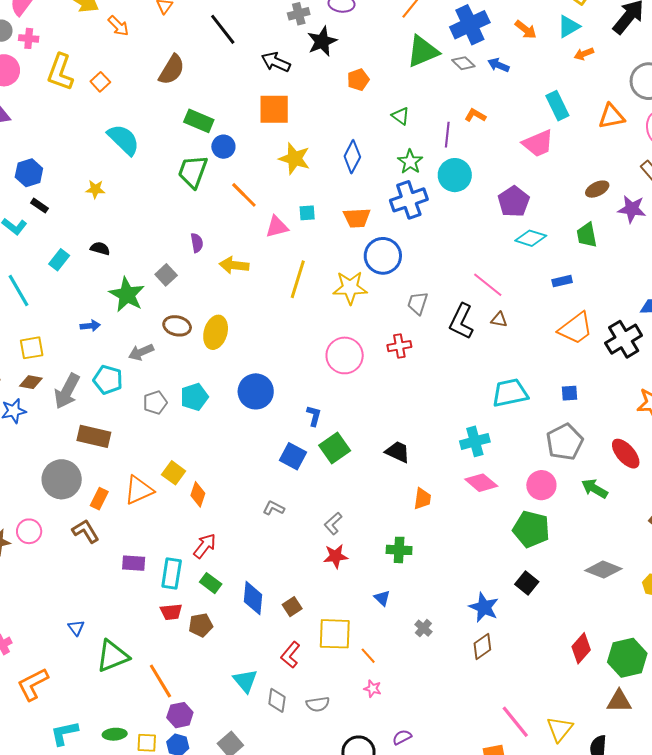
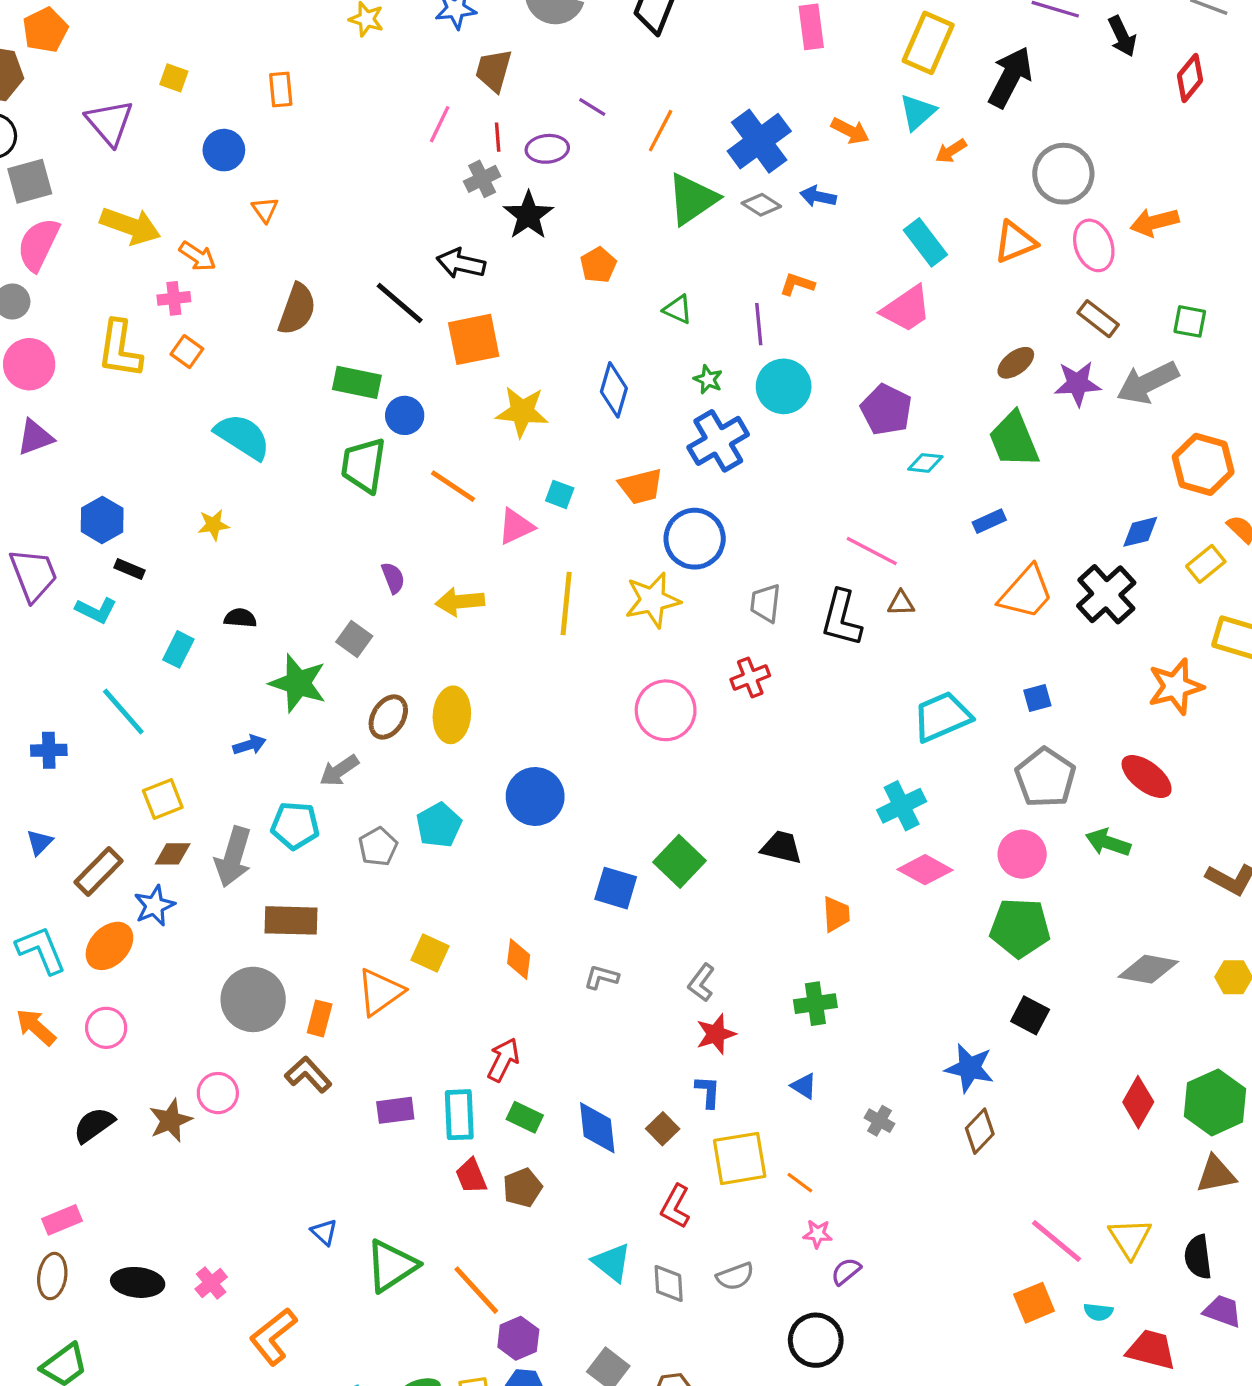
black line: (223, 29) -> (400, 303), moved
pink cross: (29, 38) -> (174, 298), moved
green star: (410, 162) -> (708, 379), size x0.7
cyan square: (307, 213) -> (560, 494), turned 36
green trapezoid: (587, 235) -> (1014, 440), size x1.4
cyan diamond: (531, 238) -> (925, 463), size x0.7
brown ellipse: (177, 326) -> (388, 717), turned -60
blue L-shape: (314, 416) -> (708, 1092), moved
orange diamond: (198, 494) -> (519, 959), moved
red trapezoid: (171, 612) -> (471, 1176), turned 85
purple semicircle: (402, 737) -> (846, 1271), moved

